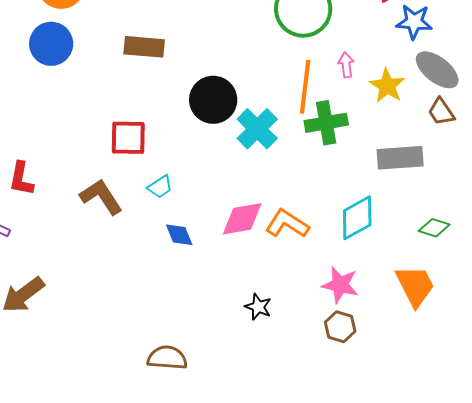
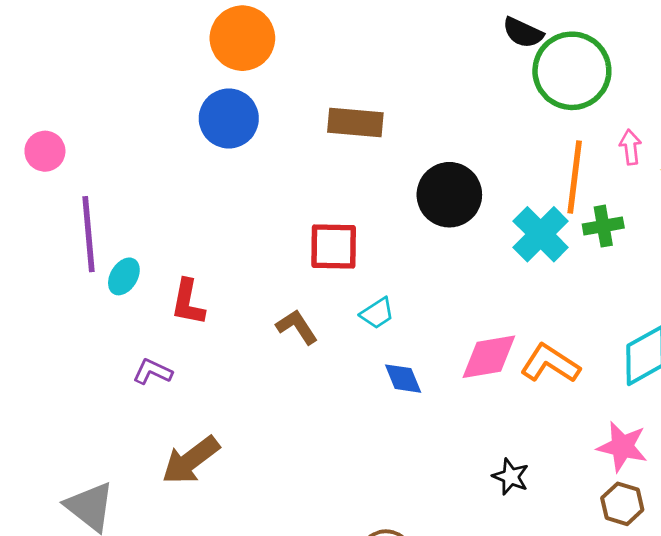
green cross: (326, 123) -> (603, 226), size x0.7
cyan cross: (257, 129) -> (541, 234), moved
brown L-shape: (101, 197) -> (297, 327), size x0.7

